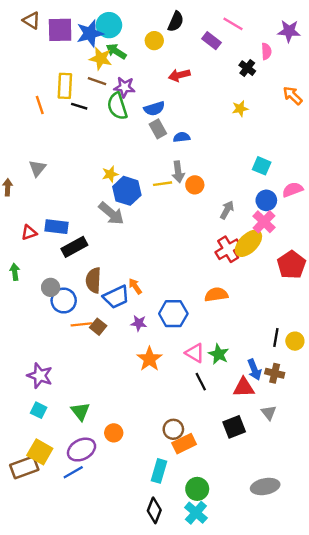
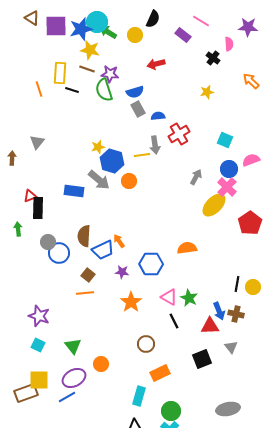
green arrow: (116, 51) -> (108, 32), moved
orange circle: (195, 185) -> (129, 181), moved
blue rectangle: (57, 227) -> (74, 191), moved
black rectangle: (74, 247) -> (38, 208), moved, turned -60
red cross: (228, 249) -> (179, 134), moved
orange line: (82, 324) -> (85, 293), moved
brown circle: (173, 429) -> (146, 344), moved
yellow square: (40, 452) -> (39, 380), turned -30

